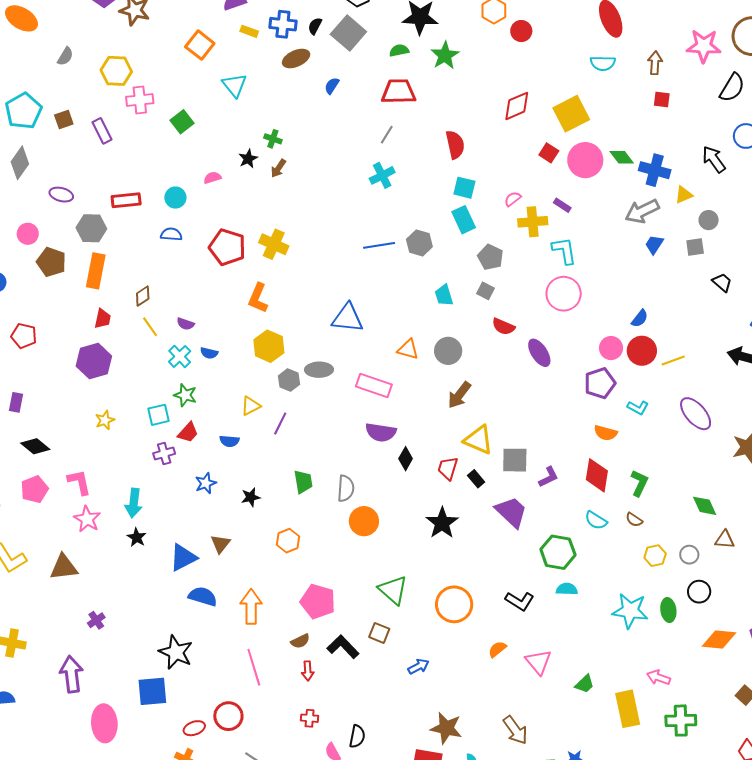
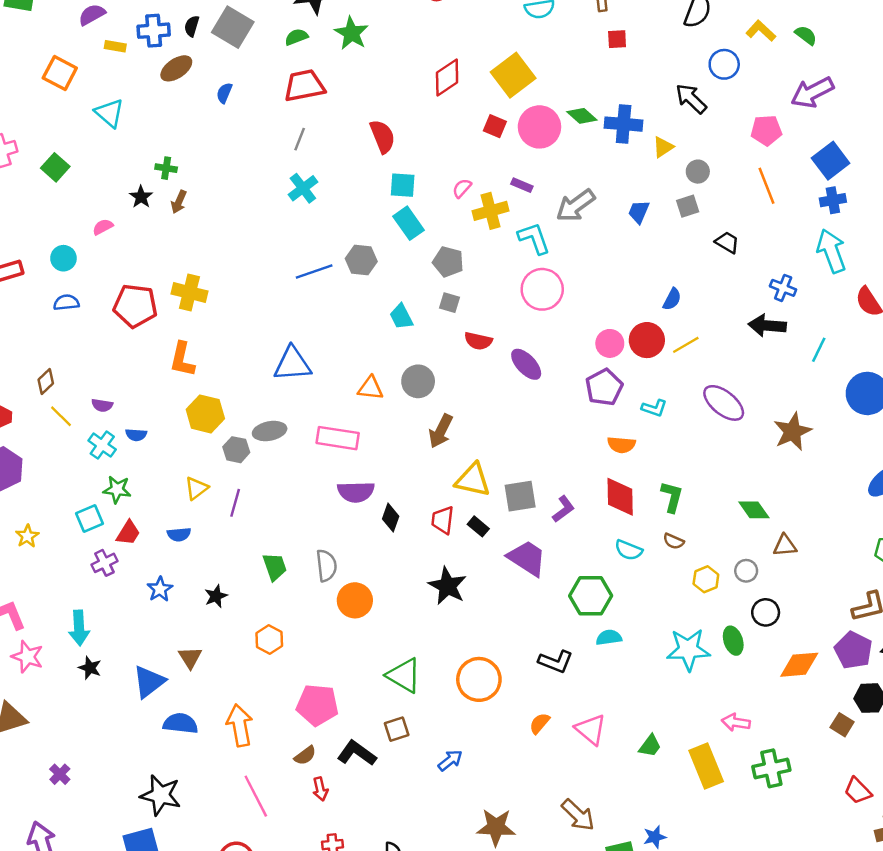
gray arrow: (642, 211) -> (576, 206), moved
blue semicircle: (640, 318) -> (672, 299), moved
brown square: (379, 633) -> (397, 729), turned -30

